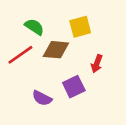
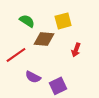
red line: (20, 55) -> (16, 55), moved
purple square: (74, 87) -> (58, 86), moved

